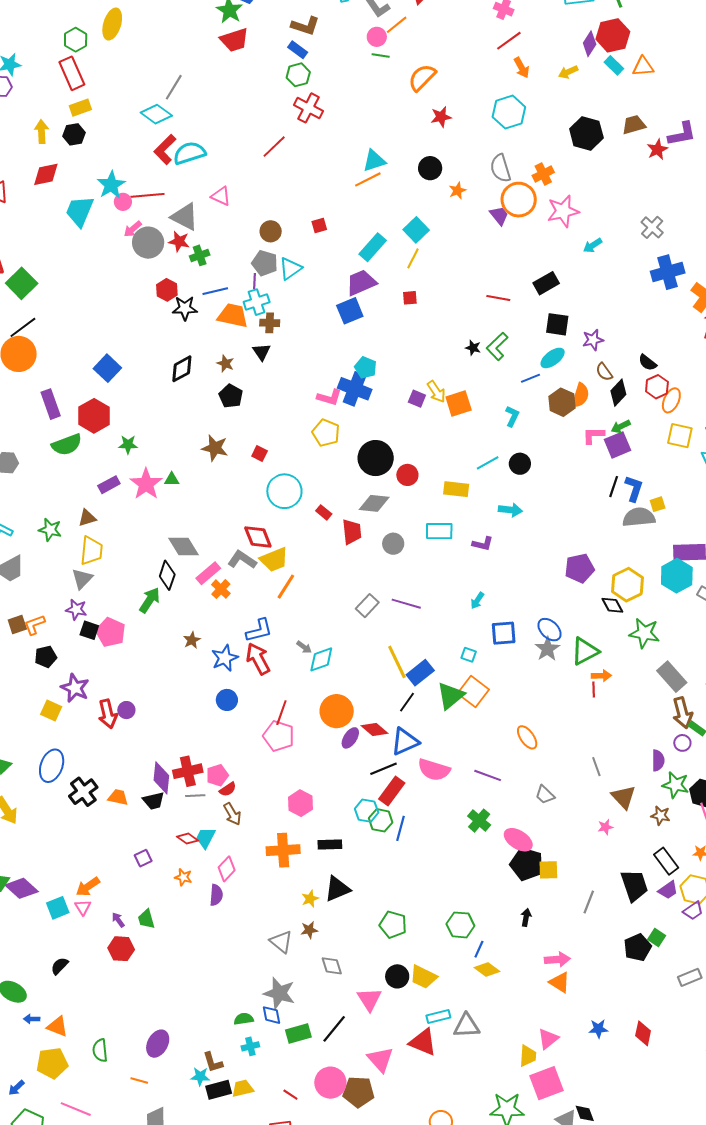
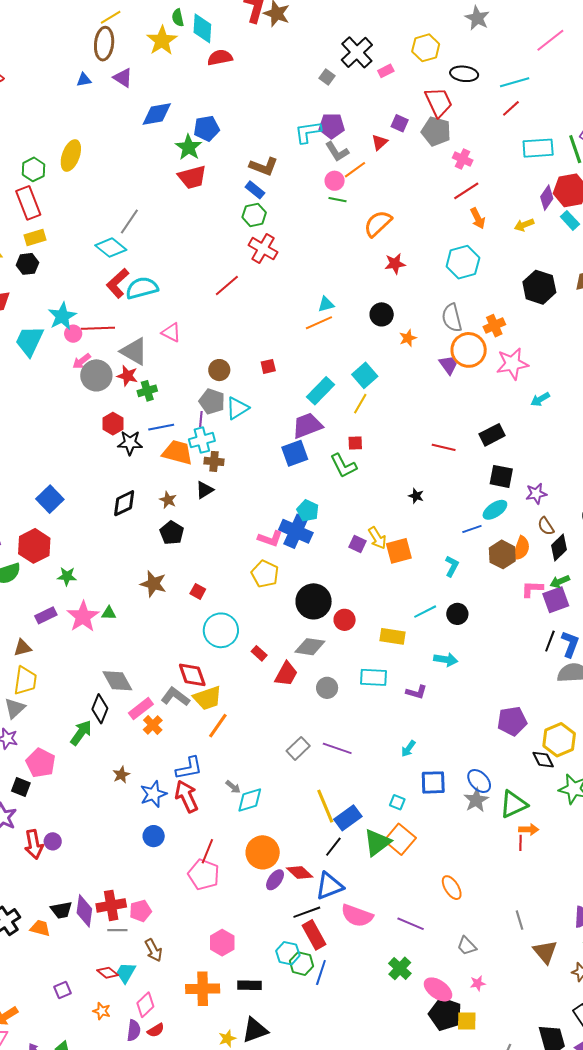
cyan triangle: (374, 161) -> (326, 304), size x0.7
green L-shape: (497, 346) -> (343, 466), moved, turned -76
black triangle: (262, 352) -> (205, 490), turned 30
red trapezoid: (352, 532) -> (286, 674), turned 32
black square: (89, 630) -> (21, 787), moved
red semicircle: (228, 789) -> (156, 1030), moved
red rectangle: (392, 791) -> (314, 935), turned -68
black trapezoid: (154, 801) -> (61, 910), moved
pink star: (605, 827) -> (478, 983), moved

